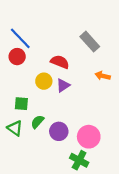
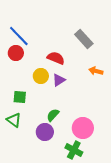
green semicircle: (37, 122) -> (53, 115), moved
purple circle: (59, 131) -> (45, 132), moved

